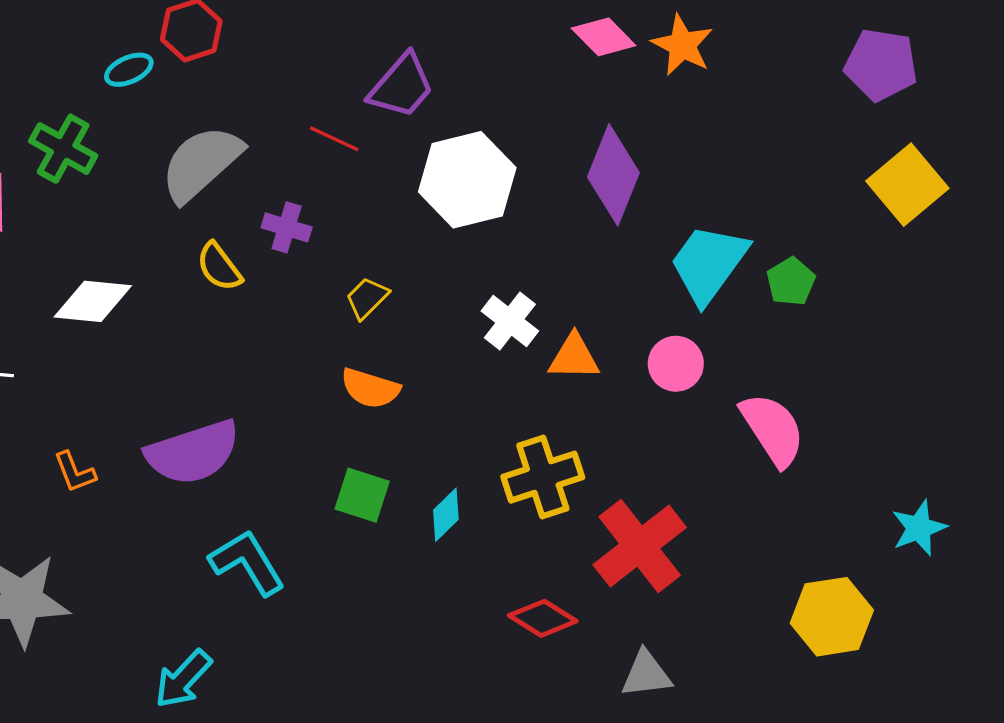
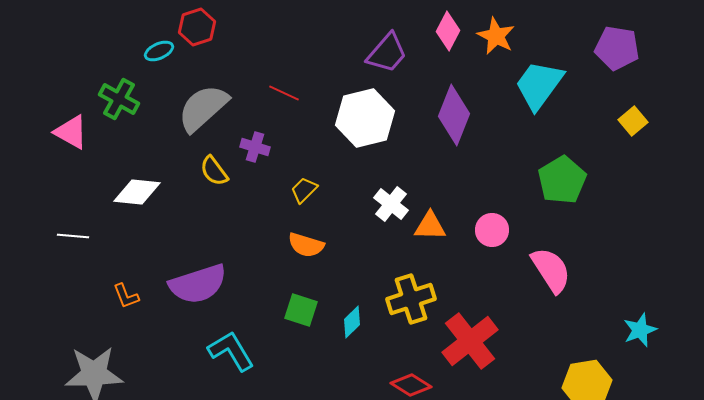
pink diamond: (604, 37) -> (448, 31), turned 72
purple trapezoid: (402, 86) -> (387, 53), moved
yellow square: (907, 185) -> (633, 121), size x0.6
cyan trapezoid: (709, 264) -> (539, 85), moved
green pentagon: (791, 282) -> (562, 180), size x1.6

